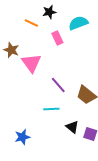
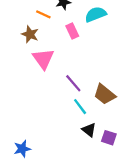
brown star: (11, 50) -> (30, 34), moved
cyan line: (51, 109) -> (80, 107), moved, turned 56
blue star: (22, 137) -> (22, 149), moved

